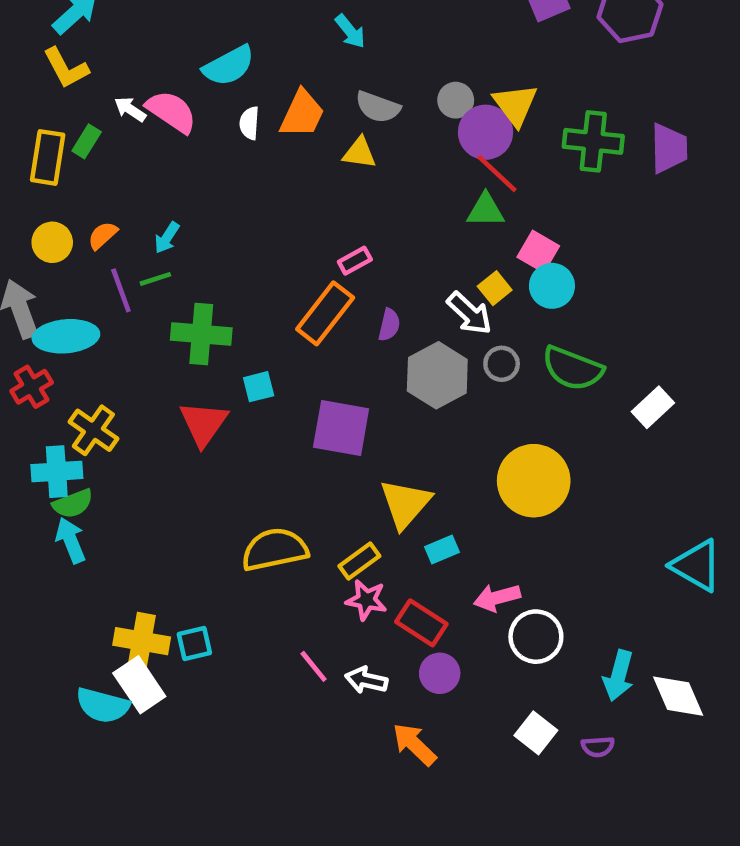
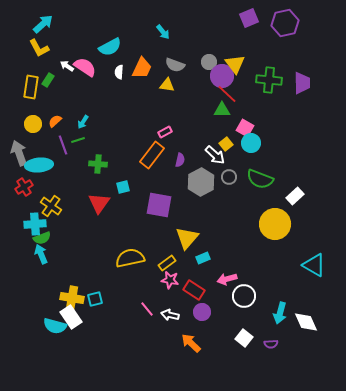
green cross: (201, 334) -> (98, 164), size x0.7
yellow circle: (534, 481) -> (275, 224), moved

